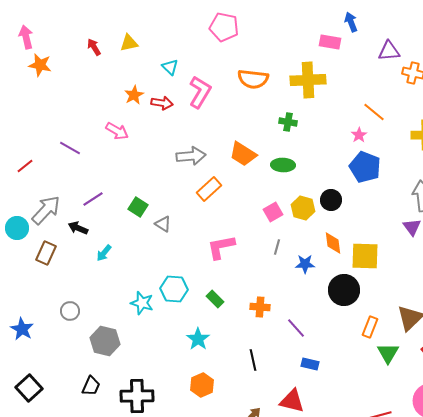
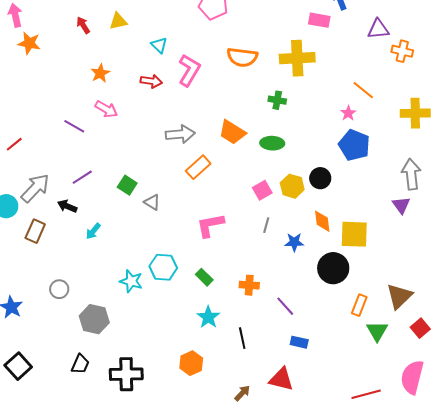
orange star: (134, 95) -> (100, 73), moved
purple line: (70, 148) -> (74, 126), moved
cyan star: (198, 339) -> (208, 317), moved

